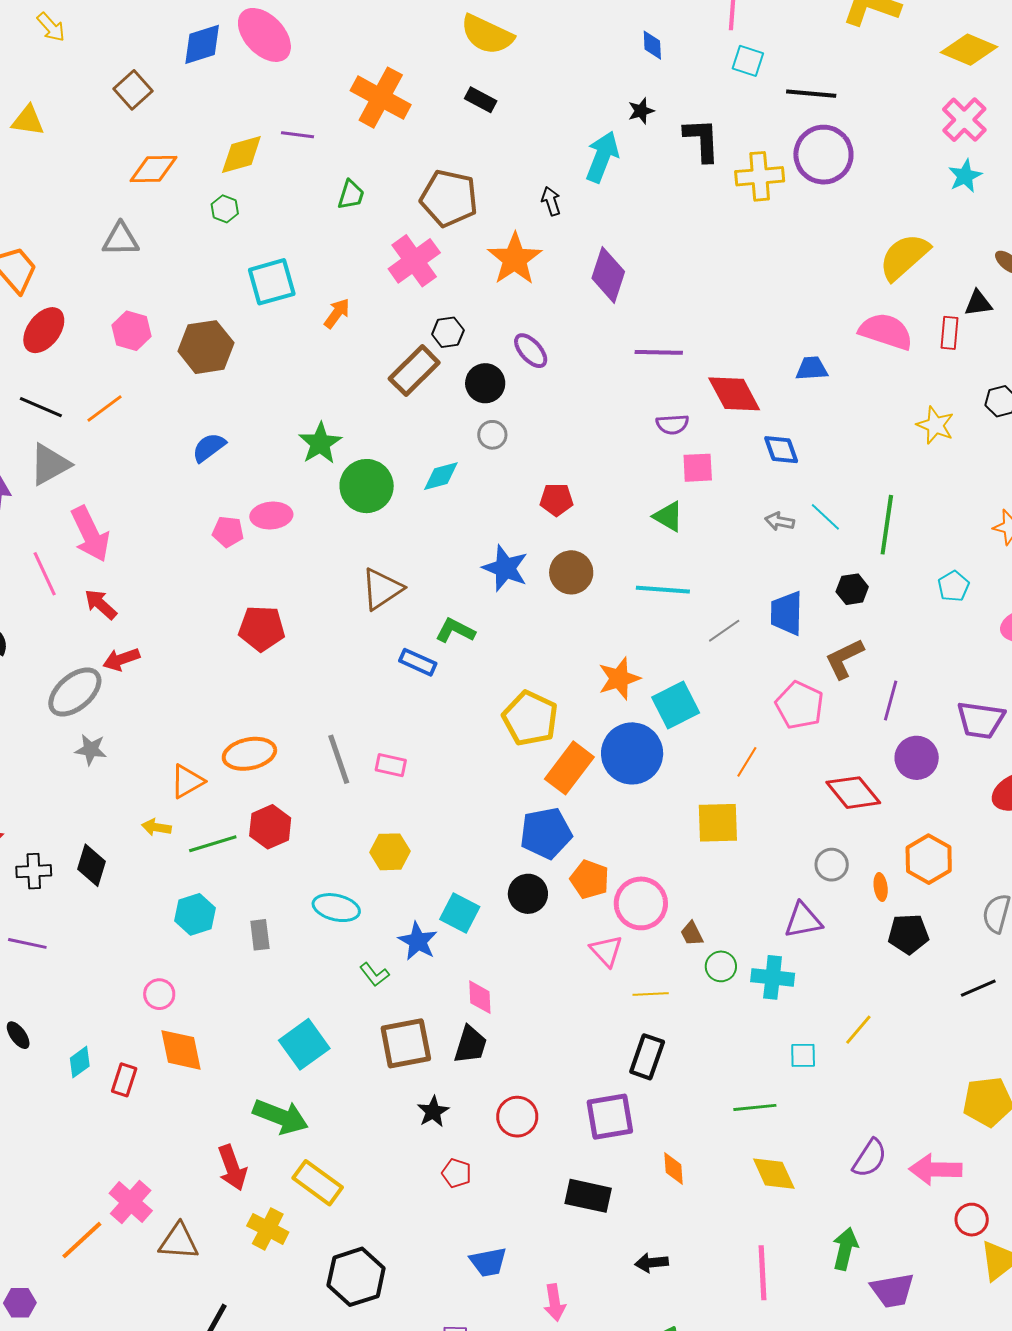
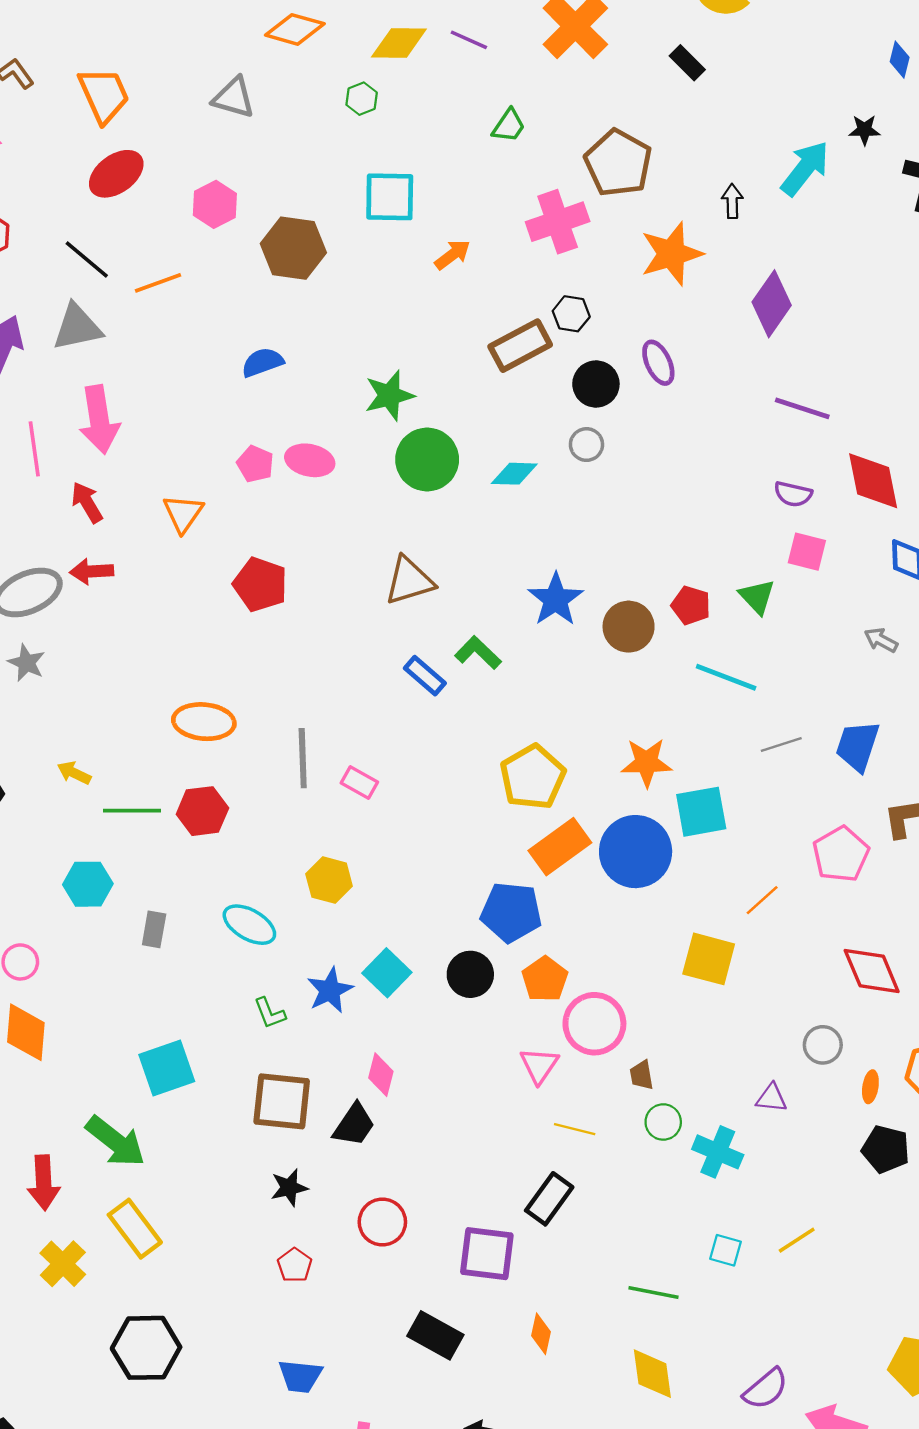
red pentagon: (556, 500) -> (691, 605), moved
orange triangle: (187, 781) -> (183, 513), moved, turned -42
purple triangle: (803, 920) -> (772, 1098), size x0.7

